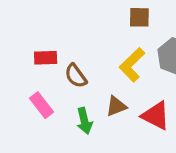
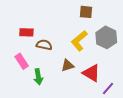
brown semicircle: (76, 76) -> (44, 45), turned 133
green arrow: (84, 121) -> (38, 77), moved

